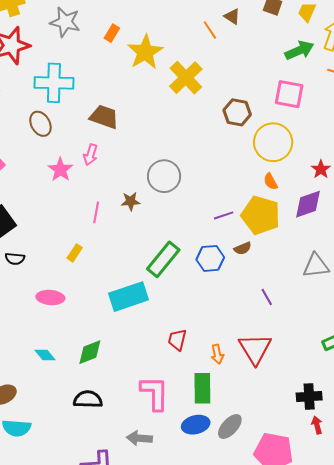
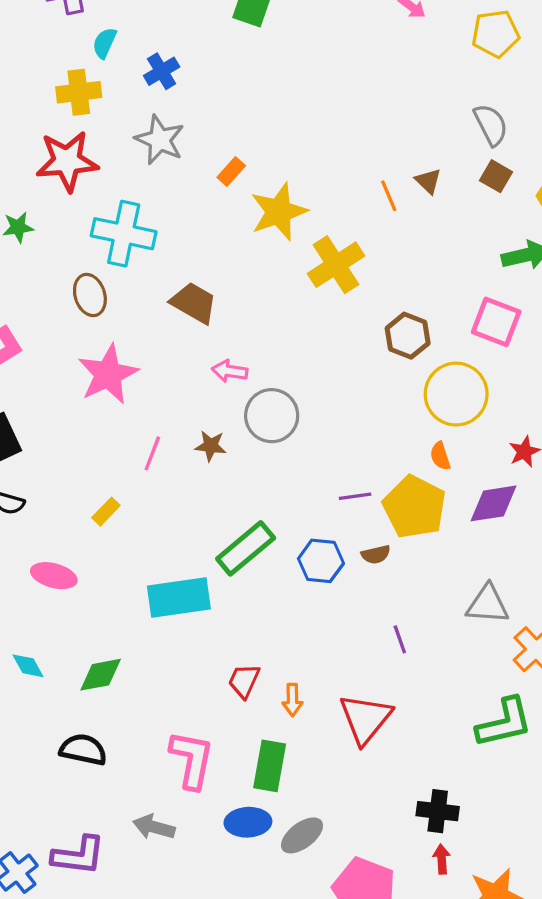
pink arrow: (91, 155) -> (230, 371), moved, turned 70
pink star: (60, 170) -> (108, 374), size x1.5
orange arrow: (217, 354) -> (292, 700), moved

